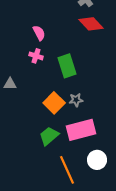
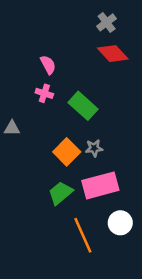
green rectangle: (67, 66) -> (83, 106), turned -30

